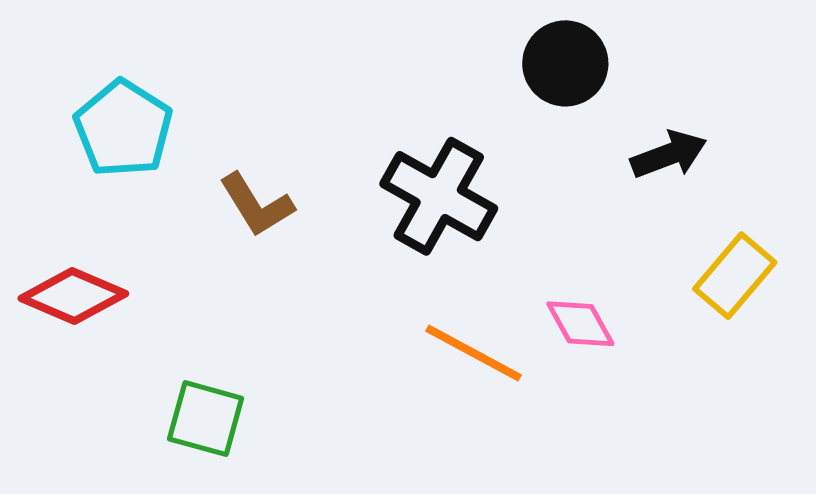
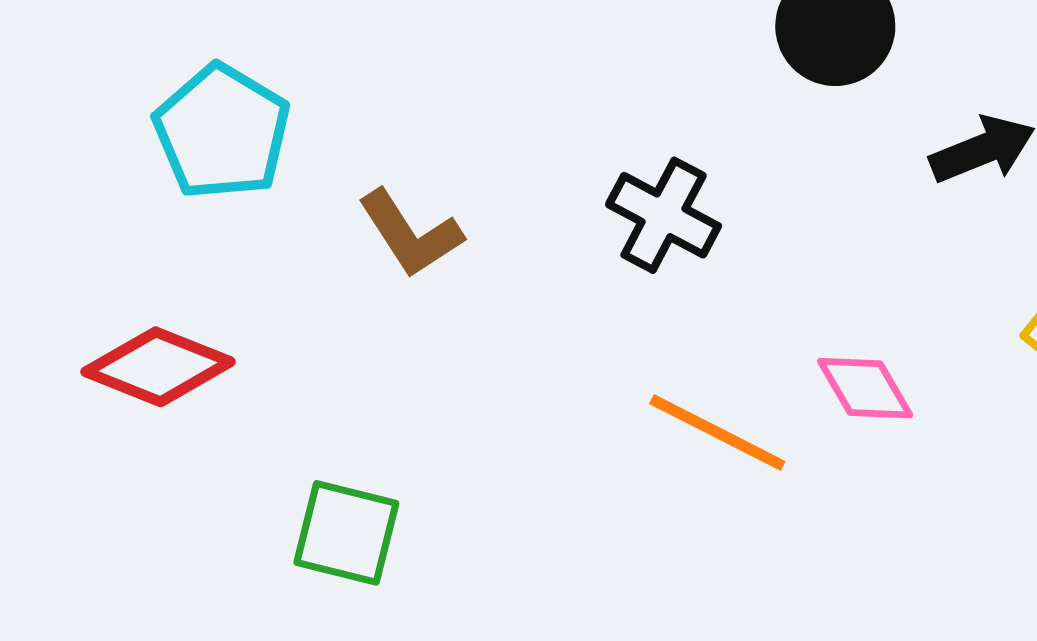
black cross: (439, 196) -> (664, 215), size x0.7

